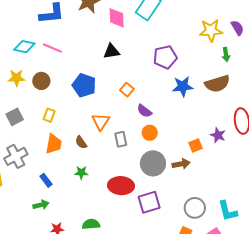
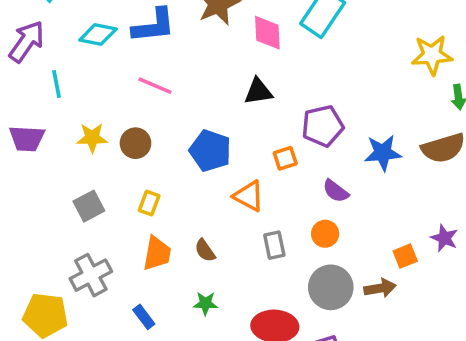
cyan diamond: (24, 47) -> (98, 35), moved
purple pentagon: (165, 57) -> (323, 126), moved
orange square: (127, 90) -> (285, 158), turned 32
purple semicircle: (144, 111) -> (336, 191), moved
orange triangle: (101, 122) -> (249, 196), moved, turned -36

